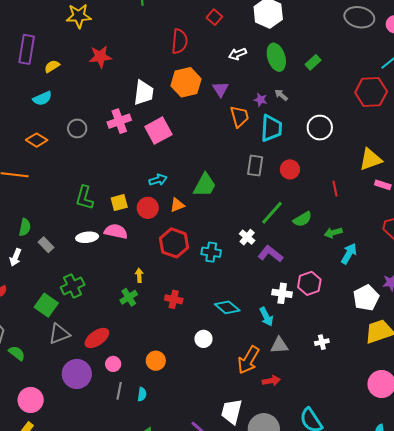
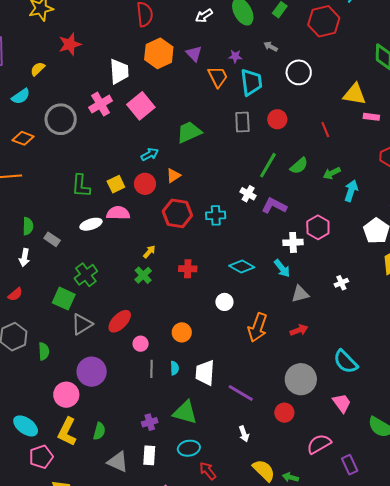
yellow semicircle: (52, 66) -> (38, 69), moved
red hexagon: (371, 92) -> (324, 21), moved
gray arrow: (281, 95) -> (271, 47), moved
gray circle: (77, 128) -> (61, 119), size x1.6
yellow triangle: (371, 159) -> (355, 94), turned 40
green trapezoid: (205, 185) -> (189, 132), moved, turned -132
yellow arrow: (139, 275) -> (149, 252), turned 56
green semicircle: (17, 353) -> (44, 351), turned 60
orange arrow: (248, 360) -> (258, 327), moved
purple circle: (77, 374) -> (92, 372), moved
white trapezoid: (232, 411) -> (205, 373), moved

